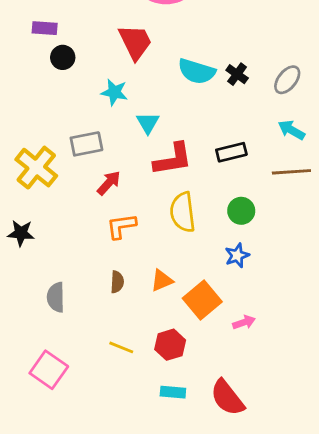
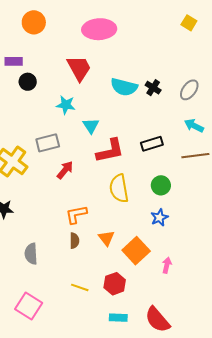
orange L-shape: (121, 226) -> (76, 215), moved
orange triangle: (162, 281) -> (106, 238), turned -42
pink arrow: (244, 322) -> (167, 265), turned -56

